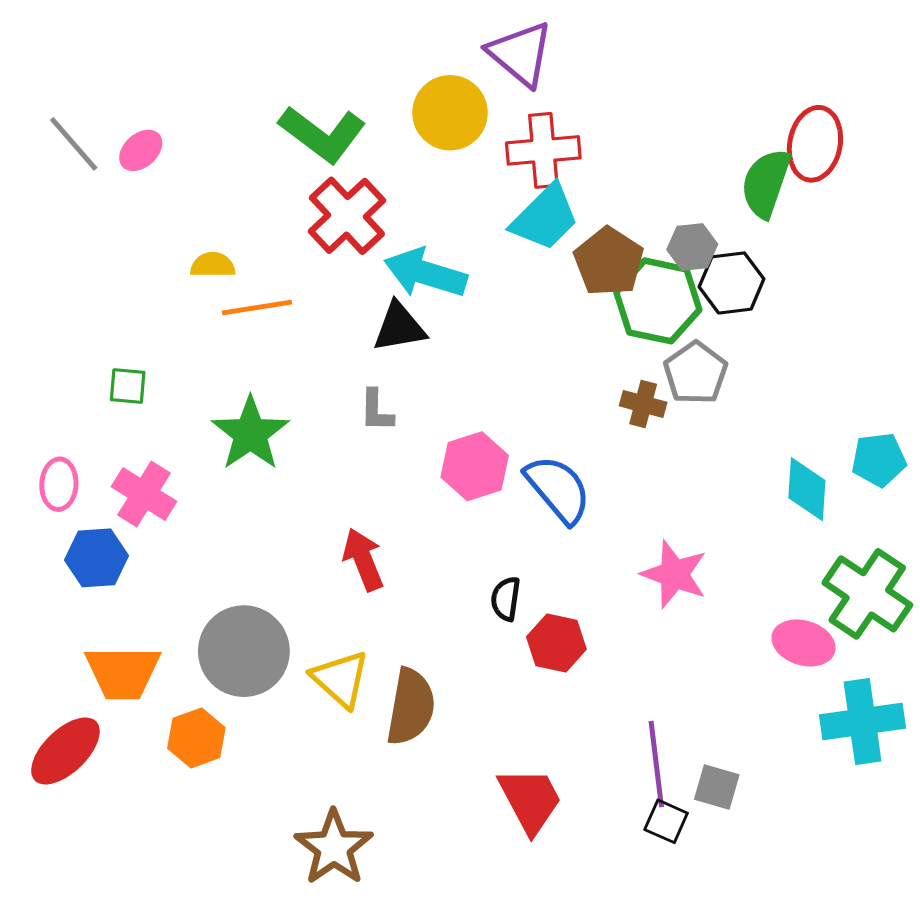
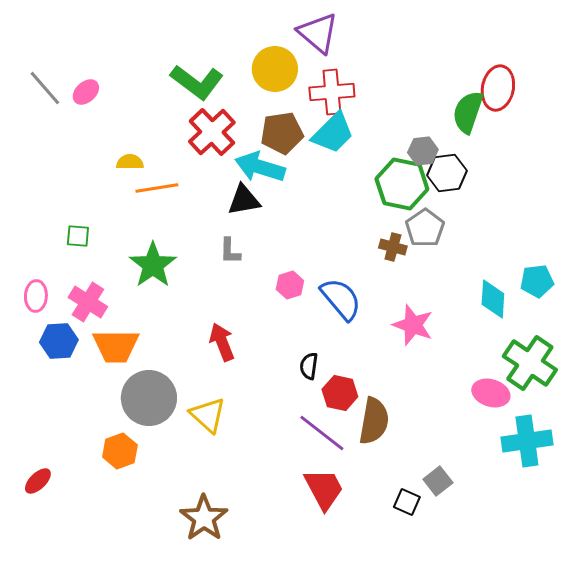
brown pentagon: (609, 262) -> (282, 133), moved, turned 30
pink hexagon: (475, 466) -> (290, 285), size x0.7
pink star: (674, 574) -> (413, 325), moved
orange trapezoid: (123, 672) -> (116, 346), moved
brown semicircle: (411, 707) -> (374, 421), moved
red ellipse: (65, 751) -> (38, 481), moved, size x0.6
purple line: (656, 764) -> (322, 433), moved, turned -45
gray square: (717, 787) -> (438, 481), turned 36

